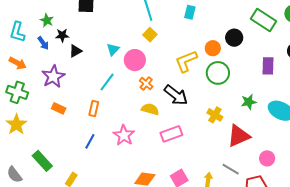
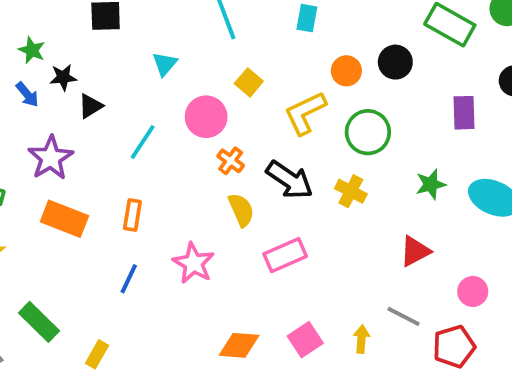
yellow square: (150, 35) -> (249, 82), moved
orange circle: (213, 48) -> (346, 71), moved
cyan triangle: (113, 49) -> (165, 64), moved
cyan line: (107, 82) -> (143, 142), moved
orange rectangle: (59, 108) -> (64, 219), size x1.6
yellow semicircle: (150, 109) -> (241, 210), turned 54
yellow cross: (215, 115) -> (351, 191), moved
red triangle: (239, 136) -> (415, 251), size x0.7

